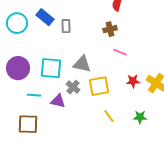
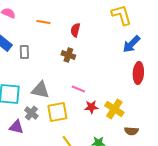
brown cross: (110, 29) -> (68, 55), turned 32
pink line: (120, 52) -> (78, 89), moved

